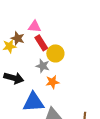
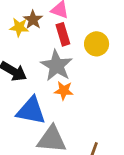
yellow circle: (55, 53) -> (97, 44), moved
gray star: (43, 66) -> (57, 66), size x1.6

